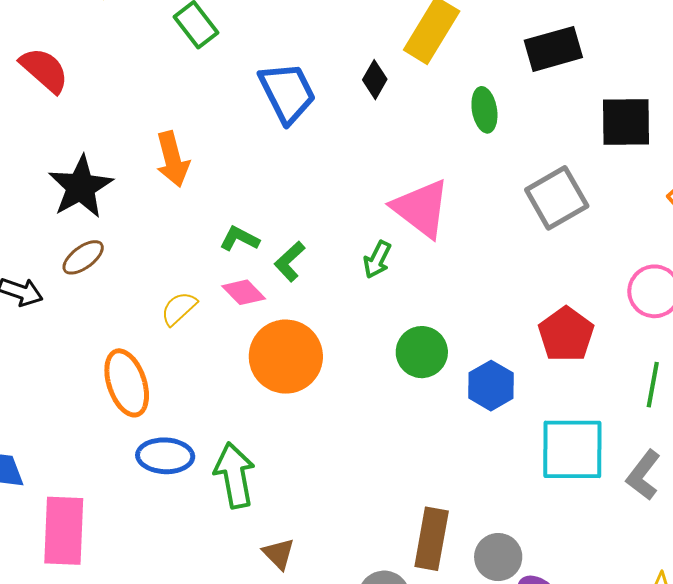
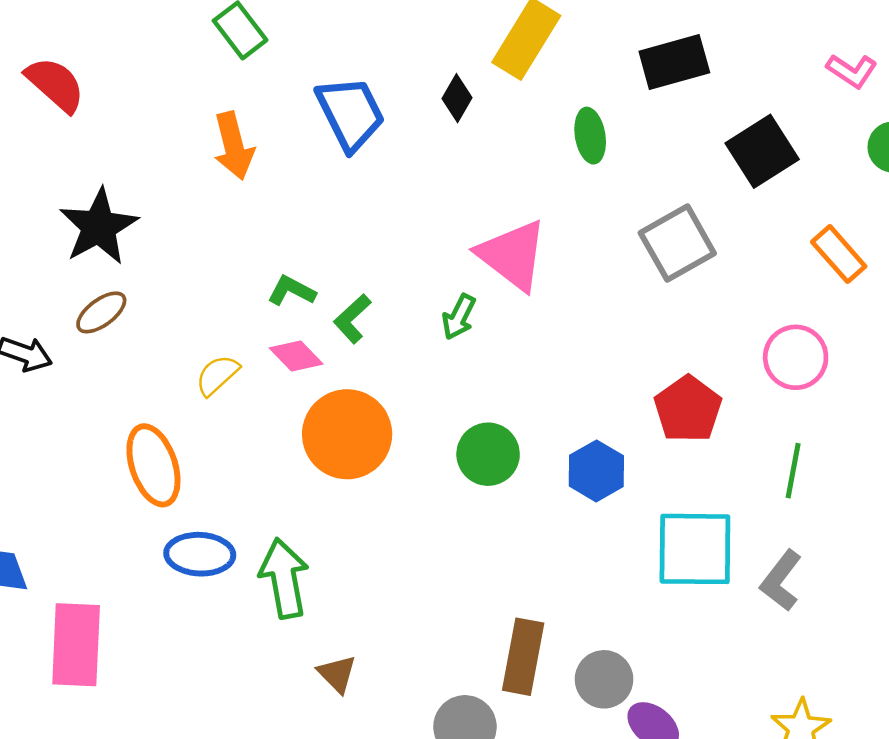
black square: (626, 122) -> (762, 151), turned -32
orange arrow: (173, 159) -> (234, 146), moved
green circle: (422, 352) -> (488, 454), moved

